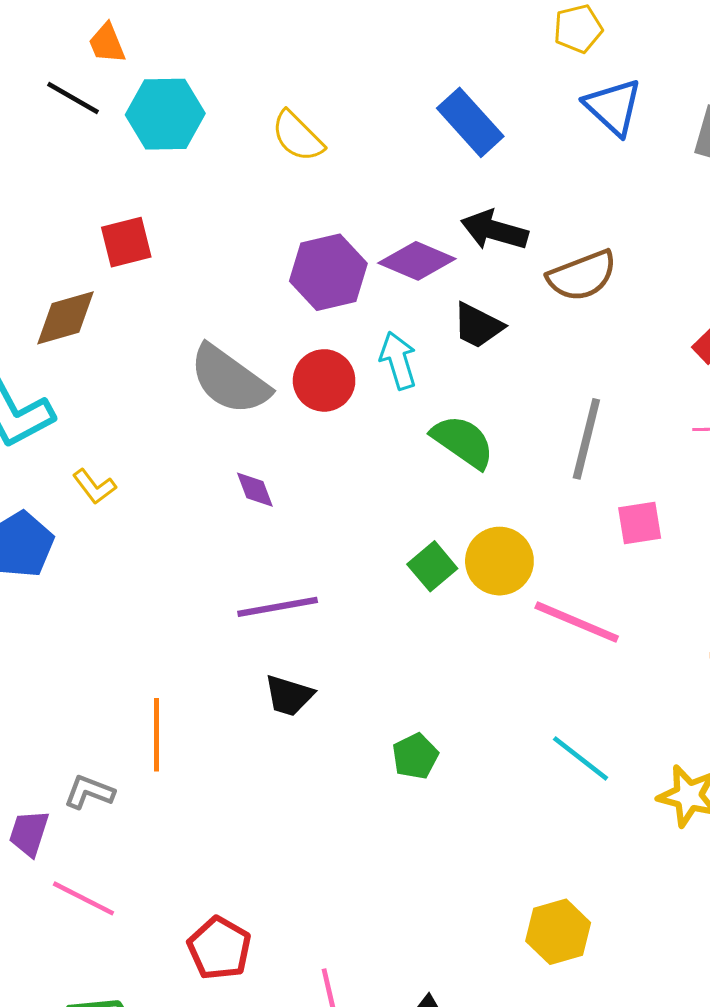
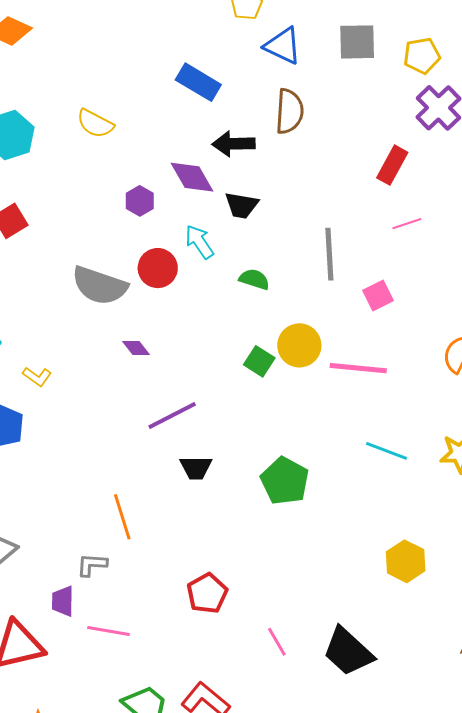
purple diamond: (417, 261) -> (192, 177), turned 54
purple hexagon: (328, 272) -> (140, 201), size x0.6
brown semicircle: (582, 276) -> (289, 111), moved, turned -48
green semicircle: (463, 442) -> (254, 279), size x0.7
green pentagon: (415, 756) -> (285, 481), size x1.6
red pentagon: (219, 948) -> (207, 593), moved, turned 30

